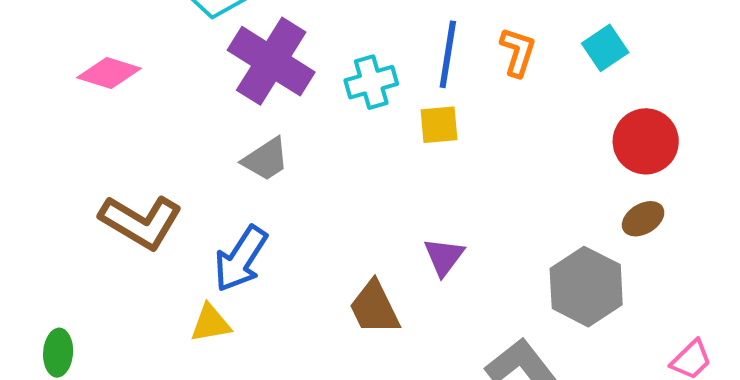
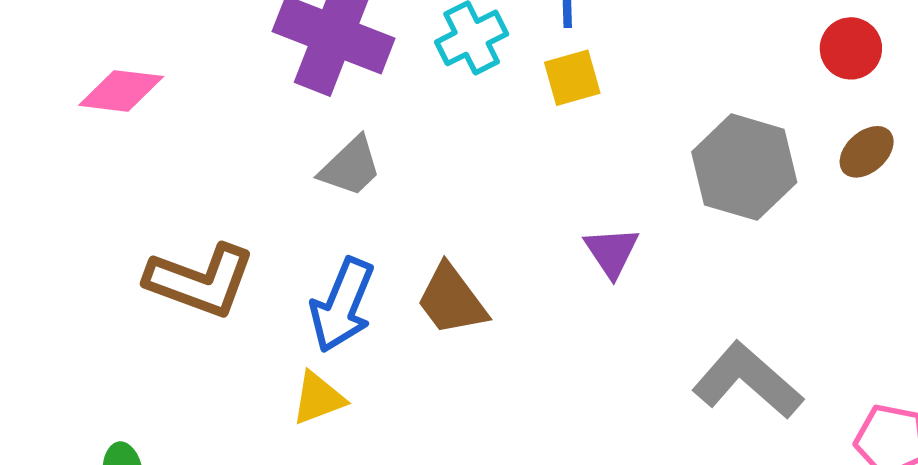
red circle: (646, 141) -> (851, 48), size x0.7
gray hexagon: (586, 287) -> (744, 167), moved
brown trapezoid: (374, 308) -> (452, 300), moved

